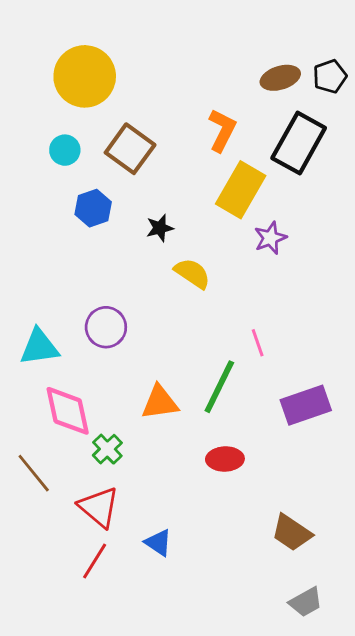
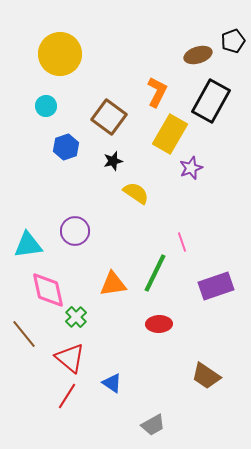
black pentagon: (330, 76) -> (233, 41), moved
brown square: (130, 149) -> (109, 117), moved
gray trapezoid: (306, 602) -> (153, 425), moved

